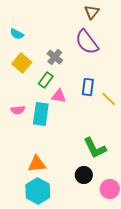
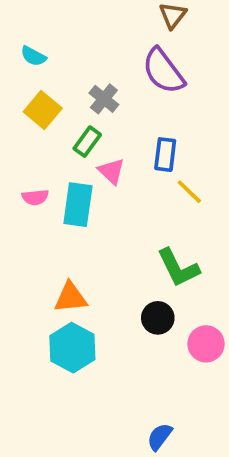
pink triangle: (59, 96) -> (111, 171), turned 35
yellow line: (109, 99) -> (189, 192), moved

